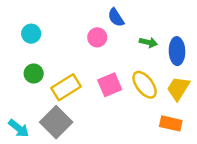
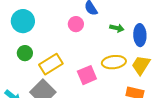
cyan circle: (31, 34) -> (23, 21), size x1.5
pink square: (110, 85) -> (87, 75), moved
yellow ellipse: (145, 85) -> (114, 62), turned -60

